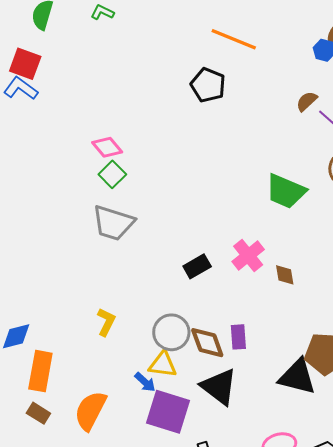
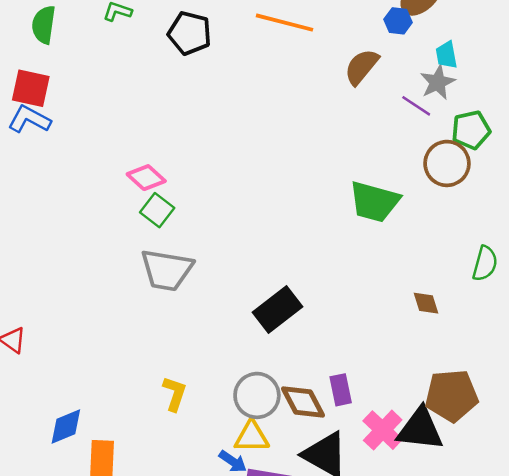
black pentagon: (208, 85) -> (190, 33), moved
brown semicircle: (307, 101) -> (362, 67), moved, size x1.4
pink cross: (248, 256) -> (383, 430), moved
black rectangle: (197, 266) -> (277, 310), size x1.4
brown diamond: (285, 275) -> (426, 303), moved

